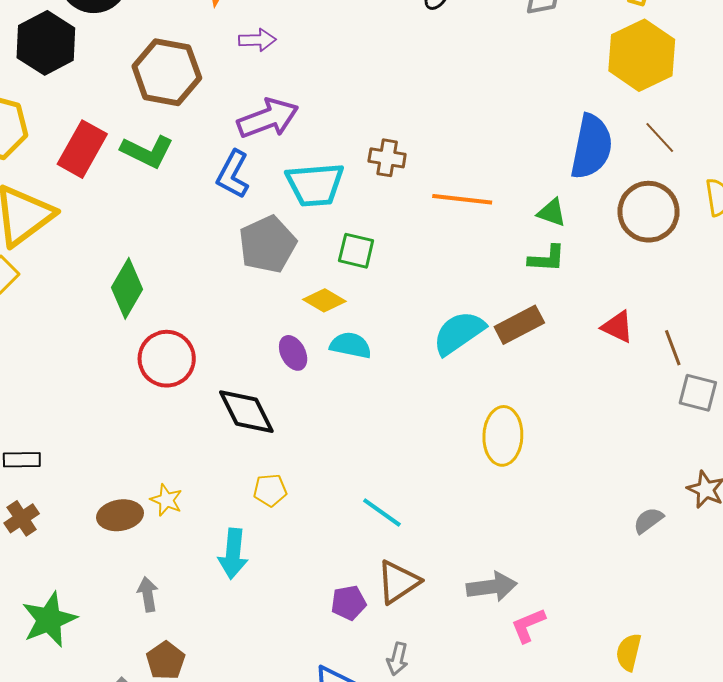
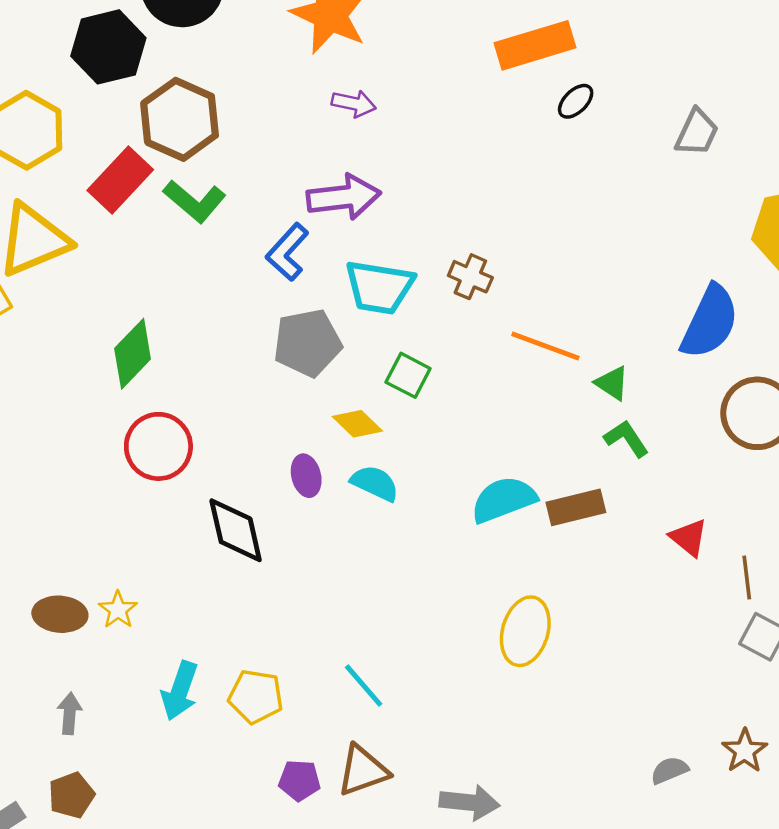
brown hexagon: (167, 72) -> (180, 119), moved
green triangle: (552, 212) -> (612, 383), moved
green L-shape: (547, 259) -> (626, 439), turned -141
yellow pentagon: (270, 490) -> (256, 697), moved, size x1.4

